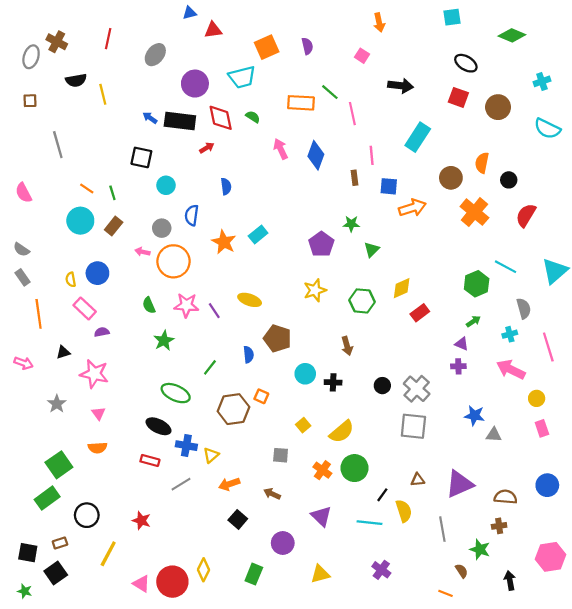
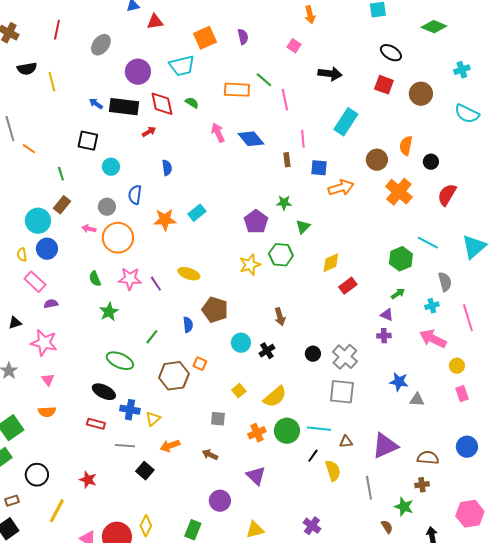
blue diamond: (316, 155) -> (251, 139), turned -60
orange line: (87, 188) -> (29, 149), moved
cyan circle: (80, 221) -> (38, 221), moved
orange star: (224, 242) -> (165, 220), turned -30
green hexagon: (362, 301) -> (281, 255), moved
black cross: (333, 382) -> (267, 351), turned -35
orange cross: (322, 470) -> (257, 433), turned 30
gray line: (181, 484) -> (125, 446), turned 36
black square: (238, 519) -> (145, 471), moved
cyan line: (369, 523) -> (319, 429), moved

